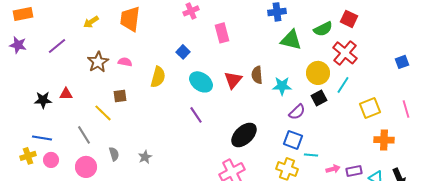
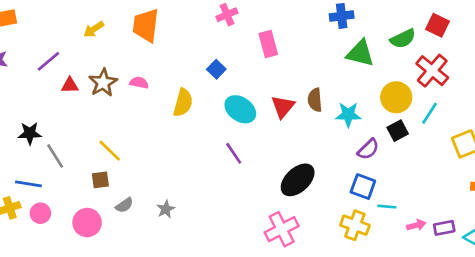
red triangle: (66, 94) -> (70, 85), moved
brown square: (120, 96) -> (100, 180), moved
gray line: (84, 135) -> (55, 156), moved
gray semicircle: (114, 154) -> (124, 205), turned 72

